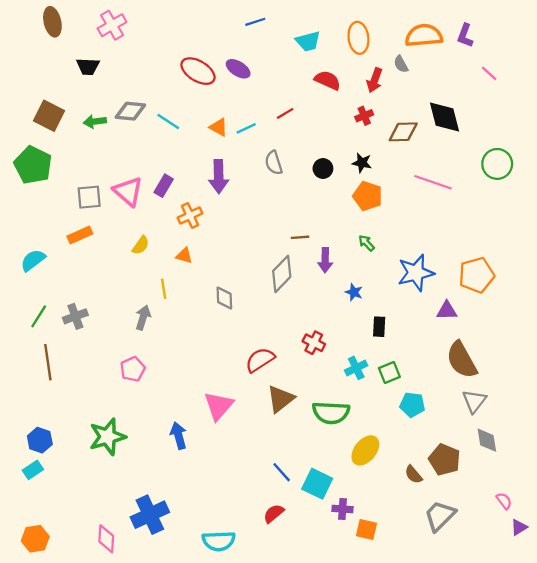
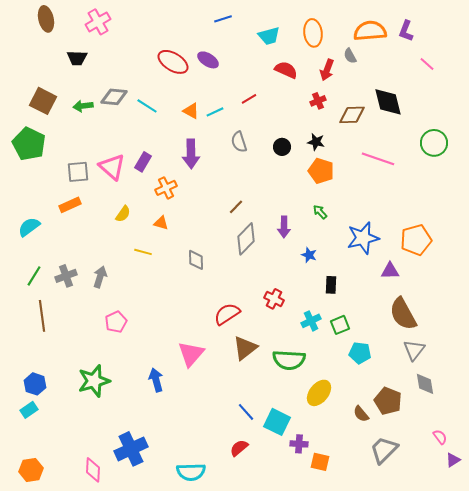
brown line: (300, 237) -> (236, 207), moved, turned -42
yellow line: (164, 289) -> (143, 252), turned -66
gray arrow: (143, 318) -> (100, 277), moved

